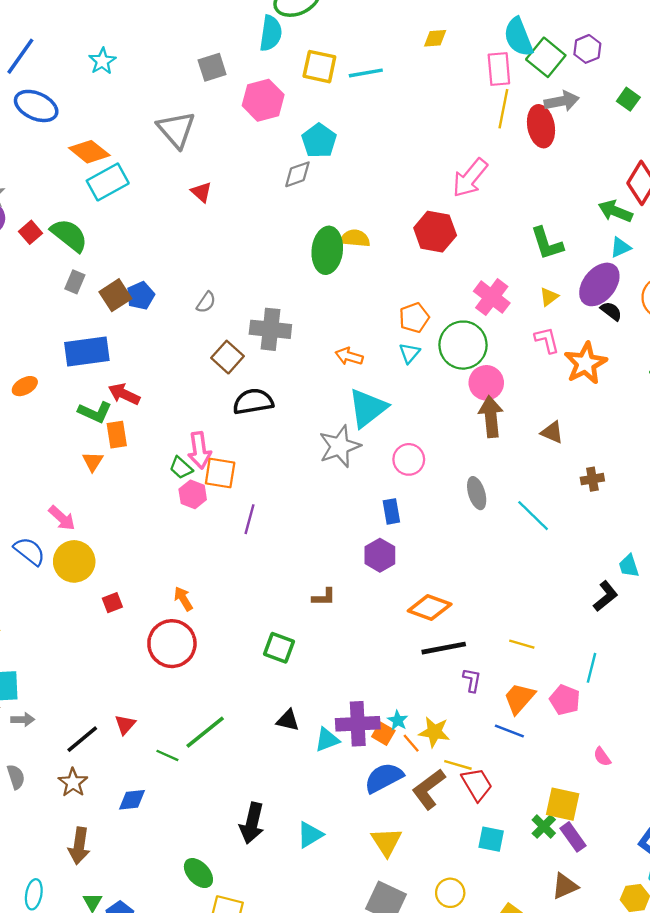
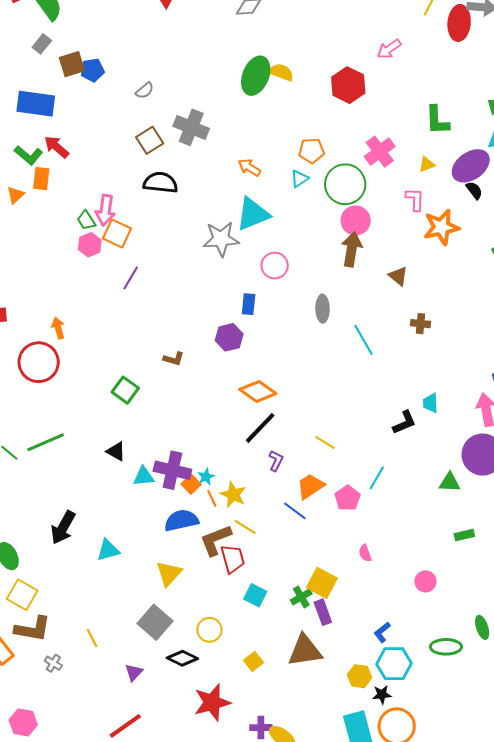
pink arrow: (470, 178) -> (389, 49), size x0.7
black line: (444, 648) -> (260, 428), turned -51
red trapezoid: (477, 784) -> (233, 559), moved
brown triangle: (565, 886) -> (305, 651), size x1.5

